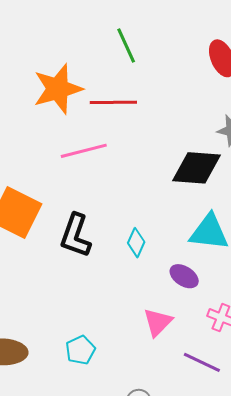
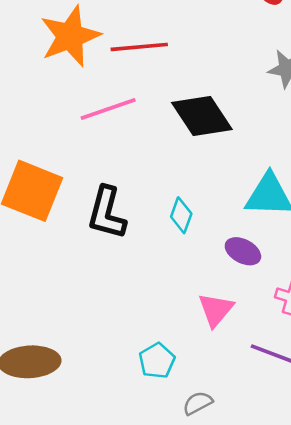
black diamond: (197, 168) -> (202, 116), moved, turned 57
cyan pentagon: (80, 350) -> (157, 361), moved

